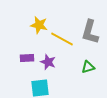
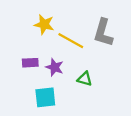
green triangle: (88, 67) -> (85, 79), moved, turned 32

